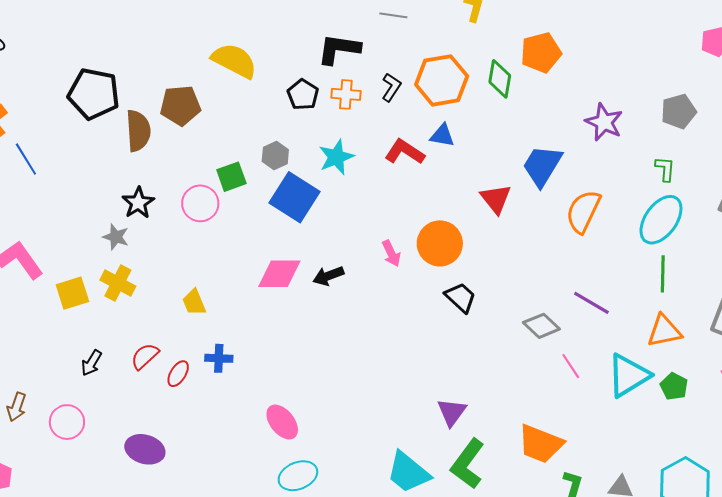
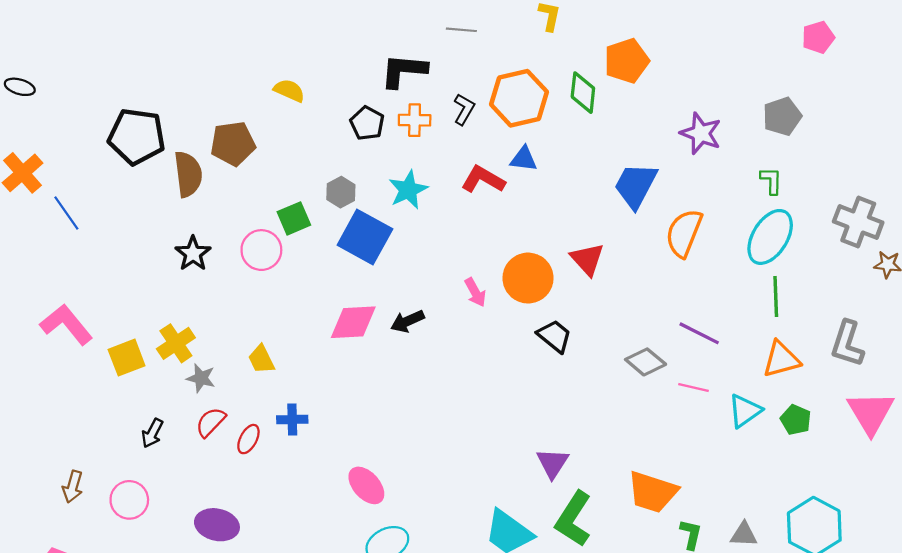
yellow semicircle: (234, 61) -> (289, 91), size x0.6
red triangle: (496, 199) -> (587, 259), moved
gray star: (116, 237) -> (201, 378), moved
yellow cross: (118, 283) -> (176, 343), turned 32
pink line: (571, 366) -> (694, 387), moved, turned -40
cyan triangle: (628, 375) -> (745, 411), size x0.7

